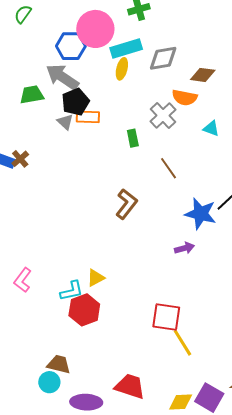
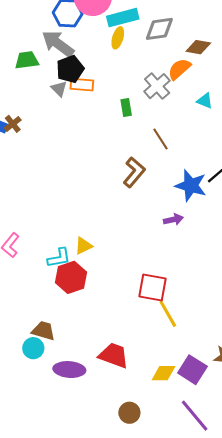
orange semicircle: (185, 98) -> (179, 69), turned 125
brown L-shape: (126, 204) -> (134, 172), moved

